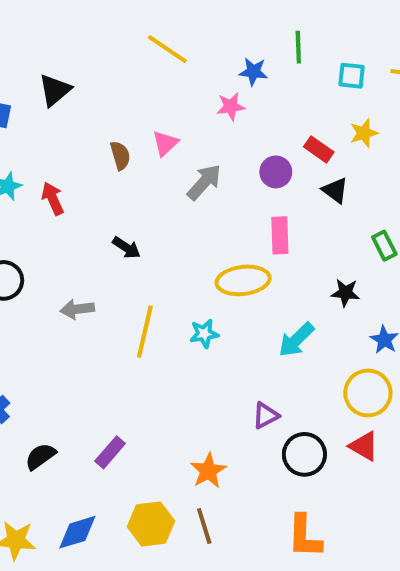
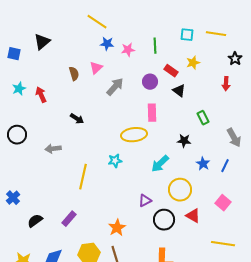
green line: (298, 47) -> (155, 46), moved
blue star: (253, 72) -> (107, 44), moved
yellow line: (145, 332) -> (83, 177), moved
yellow circle: (368, 393) -> (180, 190), moved

